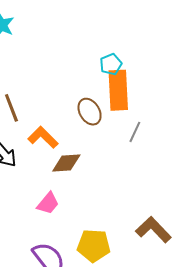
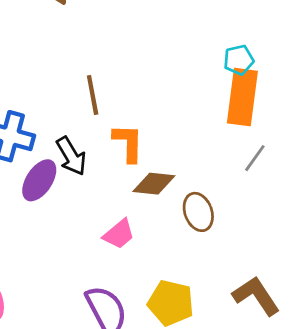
brown ellipse: (90, 112) -> (198, 212), moved
orange L-shape: (43, 137) -> (128, 143), turned 36

